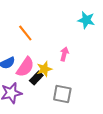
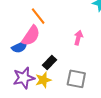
pink semicircle: (25, 67) -> (31, 36), moved
yellow star: (44, 69) -> (43, 80), moved

